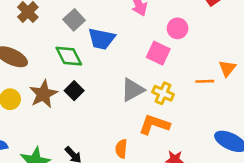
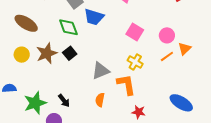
pink circle: (178, 28) -> (167, 35), moved
orange line: (205, 81) -> (167, 56), turned -40
gray triangle: (133, 90) -> (101, 71), moved
orange L-shape: (154, 125) -> (126, 84), turned 55

